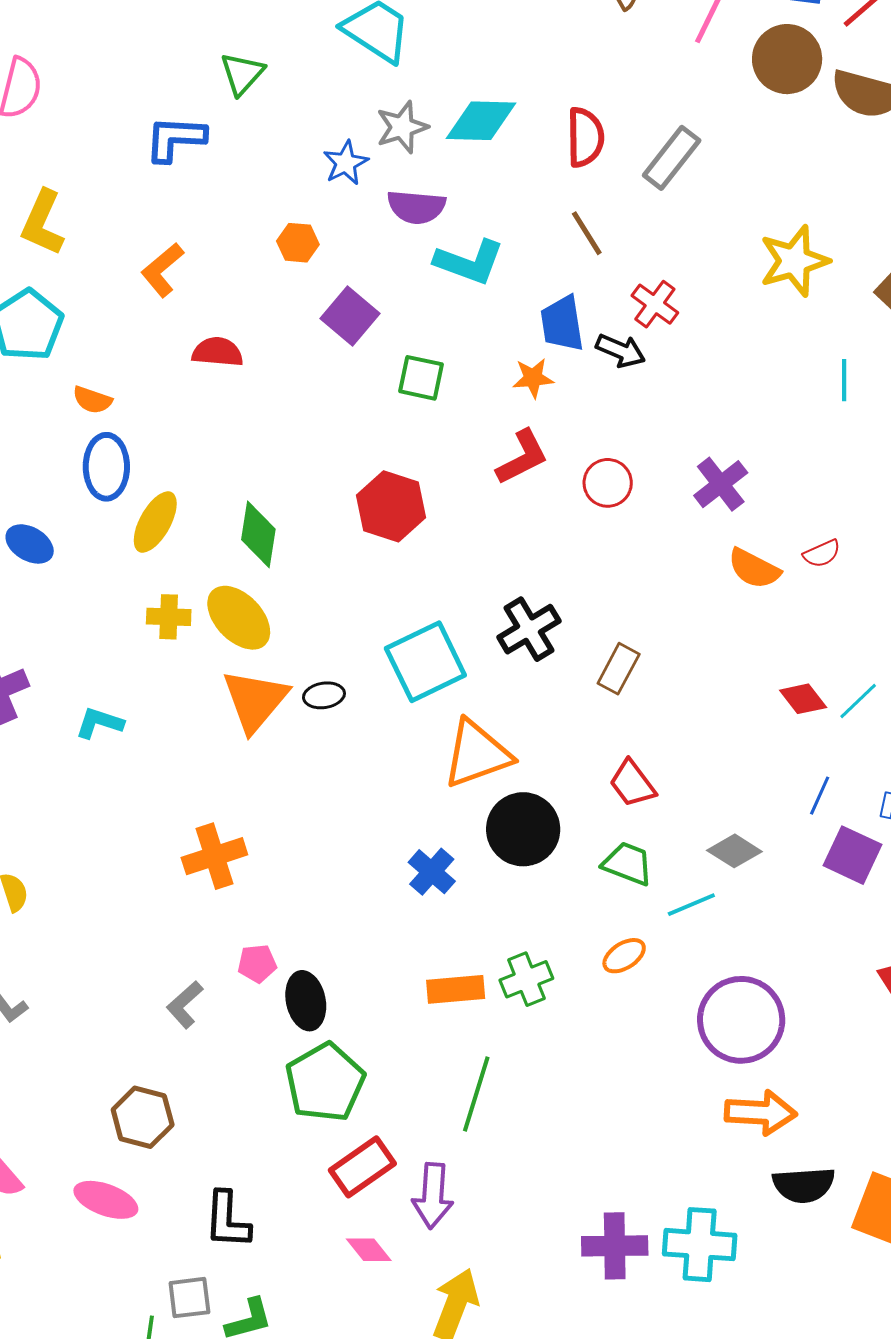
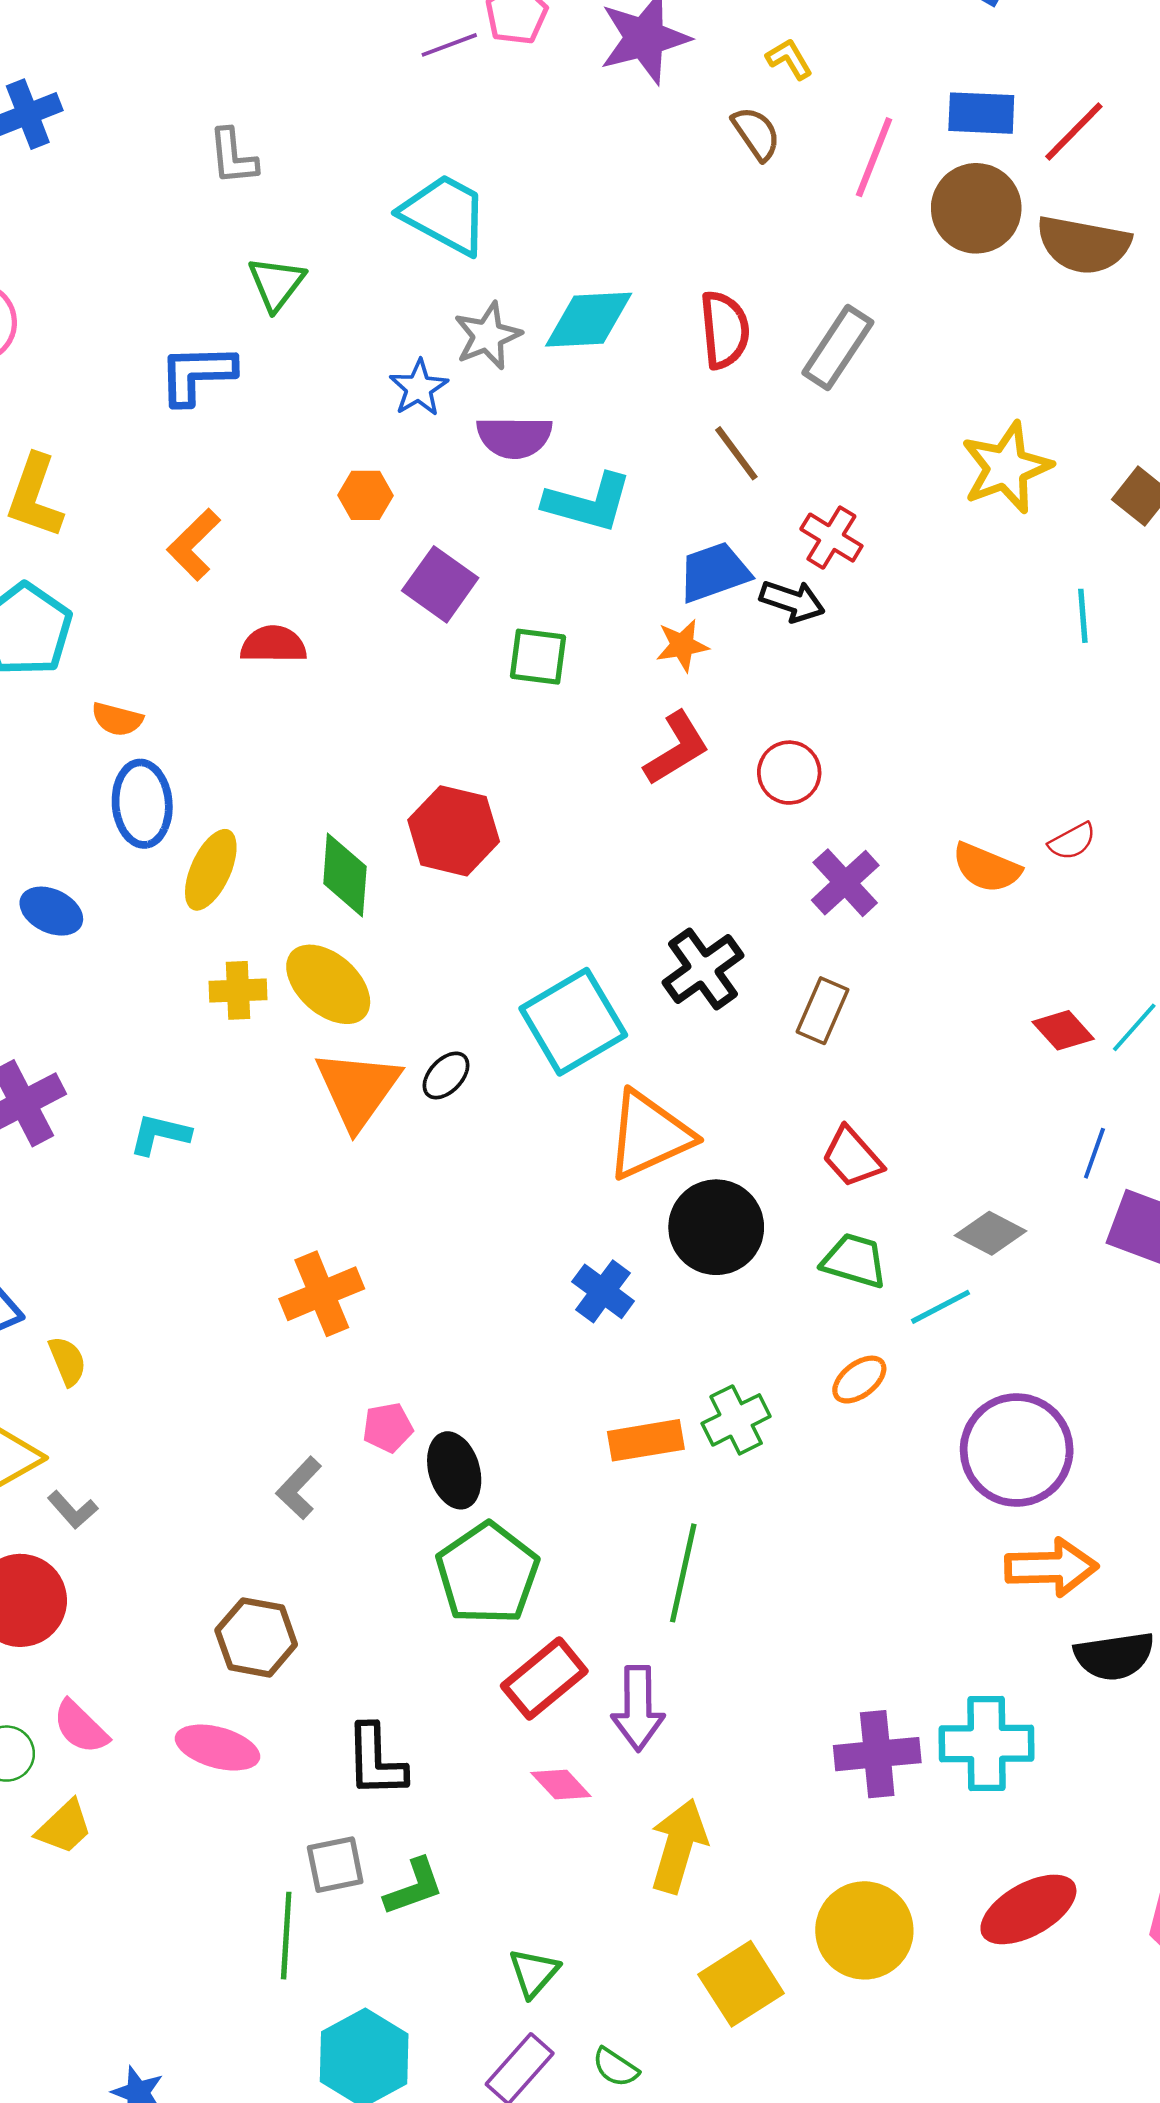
blue trapezoid: (562, 324) -> (714, 572), turned 84
purple cross: (721, 484) -> (845, 883), moved
red hexagon: (391, 506) -> (454, 831), moved
black ellipse: (324, 695) -> (446, 1075), turned -33

